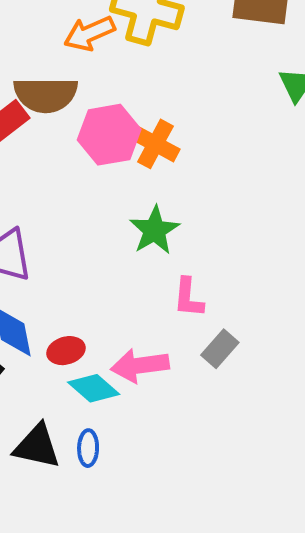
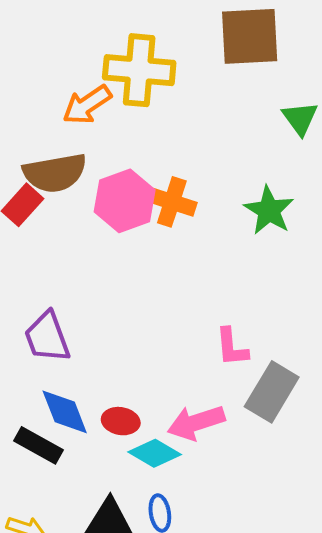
green star: (154, 230) -> (269, 210), moved
gray rectangle: (220, 349) -> (272, 392), size x1.5
red ellipse: (66, 351) -> (121, 421), turned 36

